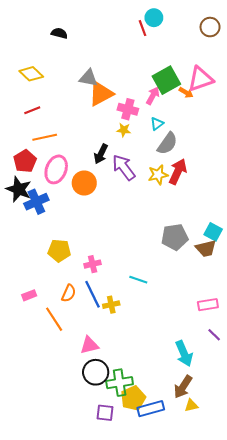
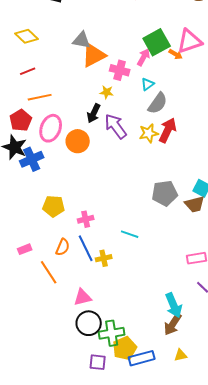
yellow star: (124, 130) -> (107, 92), moved
brown arrow: (183, 387) -> (173, 324), moved

